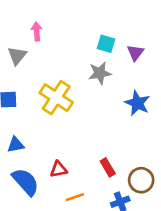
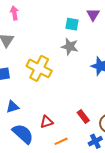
pink arrow: (37, 31) -> (14, 13), moved
purple triangle: (135, 53) -> (93, 15), moved
gray star: (100, 73) -> (70, 47), turned 30

